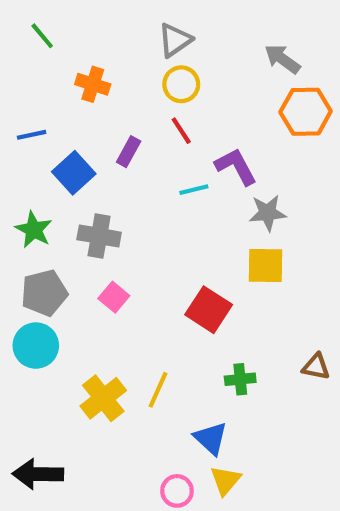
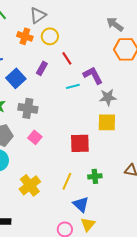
gray triangle: (175, 40) -> (38, 15), moved
yellow circle: (181, 84) -> (50, 36), moved
red square: (209, 310) -> (80, 143), turned -35
yellow line: (158, 390) -> (67, 181), moved

